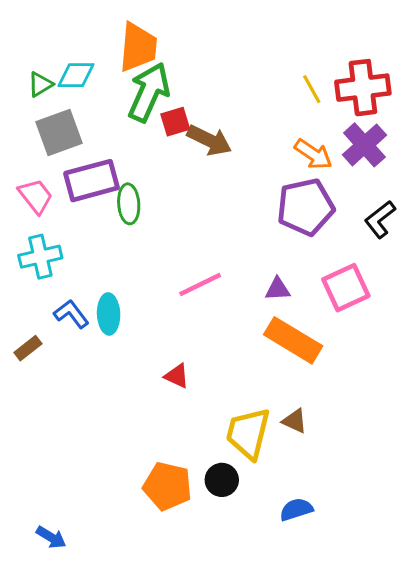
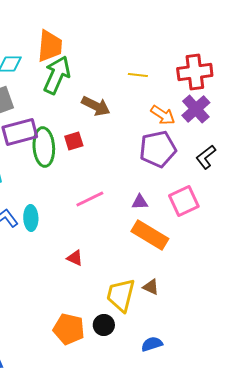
yellow line: (312, 89) -> (138, 75), moved, turned -54
red square: (175, 122) -> (74, 141), moved
green ellipse: (129, 204) -> (44, 147), size x1.5

